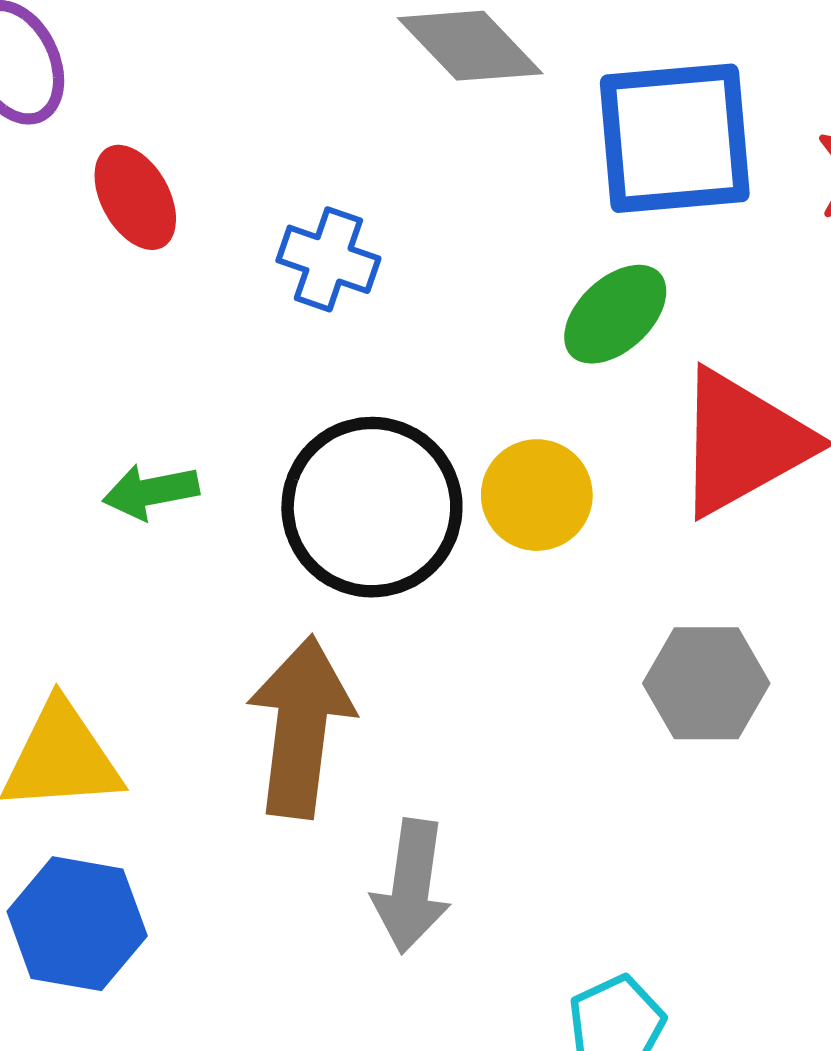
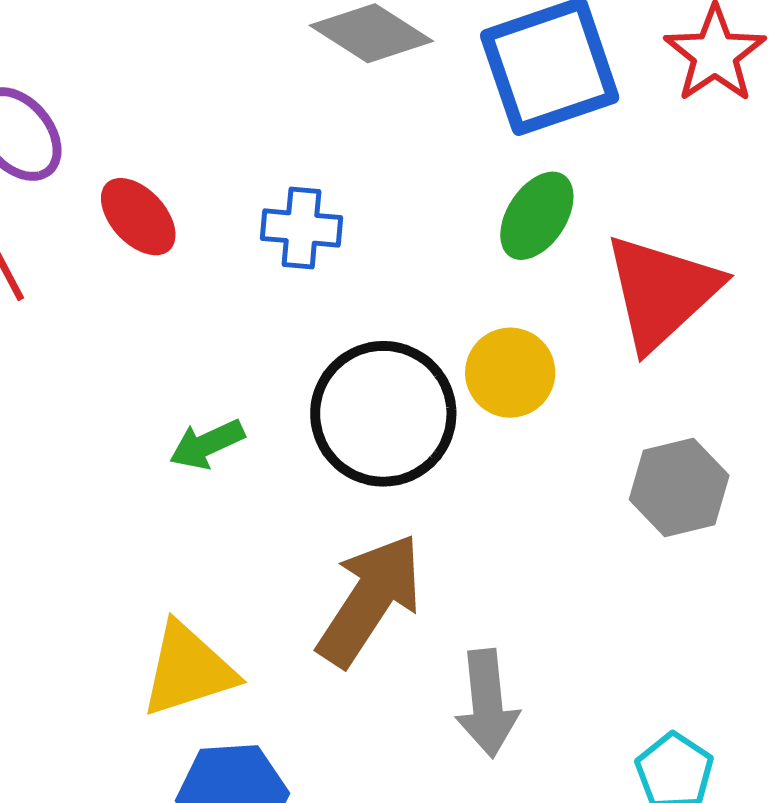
brown arrow: (301, 727) -> (370, 600), turned 40

